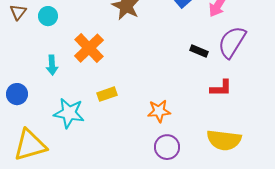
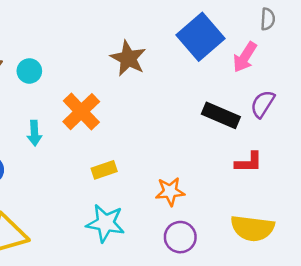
purple semicircle: (232, 42) -> (263, 104), size x0.7
black rectangle: (199, 51) -> (221, 115), size x1.6
cyan star: (69, 113) -> (105, 223), moved

